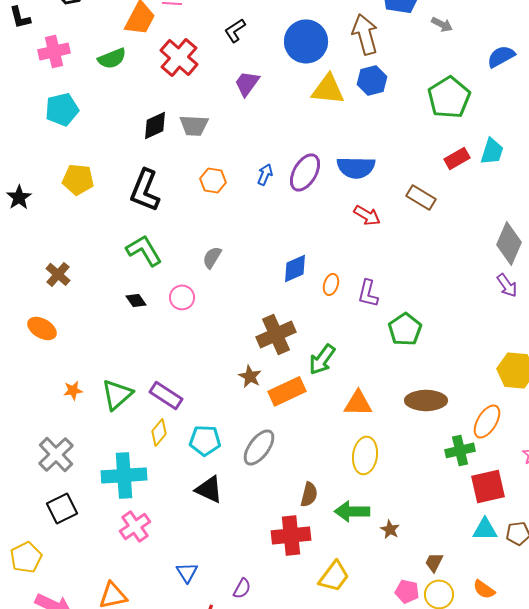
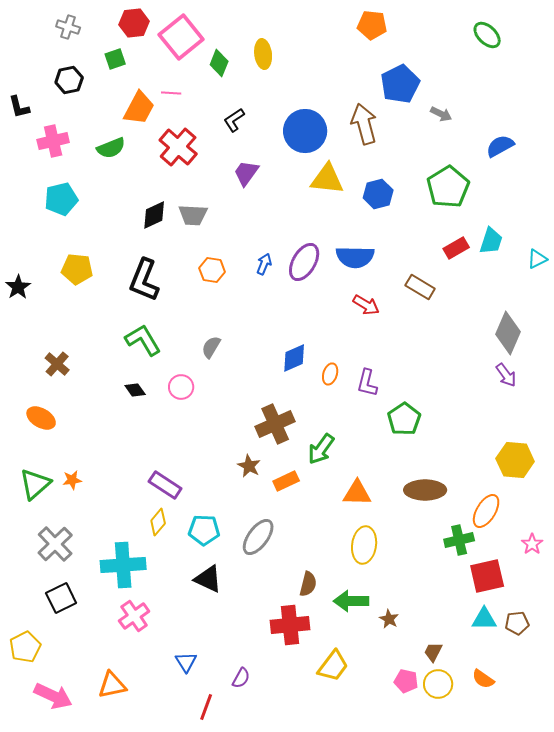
blue hexagon: (372, 80) -> (378, 194), moved
orange rectangle: (287, 391) -> (286, 481), size x0.7
green triangle: (117, 394) -> (35, 484), moved

